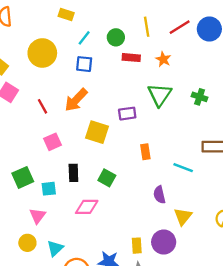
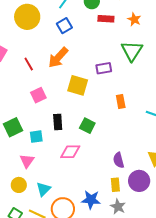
blue square: (84, 64) -> (64, 26), turned -35
purple semicircle: (159, 195) -> (119, 160), moved

